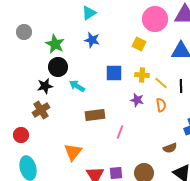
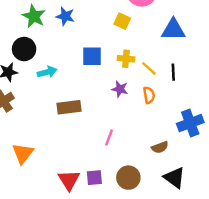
green star: (55, 44) -> (34, 16), moved
cyan arrow: (77, 86) -> (47, 72), turned 133
pink line: (120, 132) -> (109, 138), moved
orange triangle: (73, 152) -> (23, 153), moved

